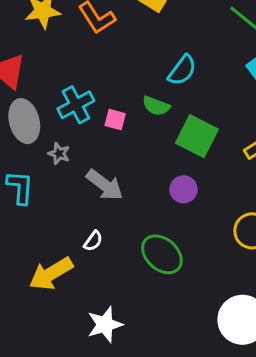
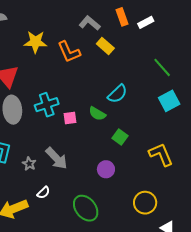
pink square: (115, 120) -> (70, 118), turned -32
green square: (197, 136) -> (120, 137), size x0.6
gray star: (59, 154) -> (29, 164), moved

